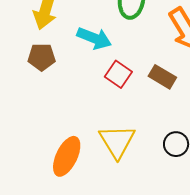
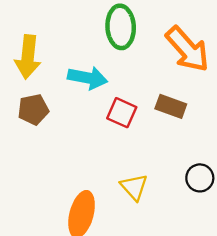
yellow triangle: (117, 141) -> (134, 187), size x0.7

